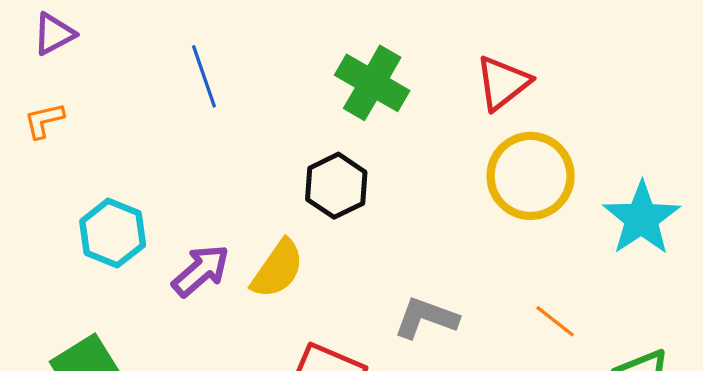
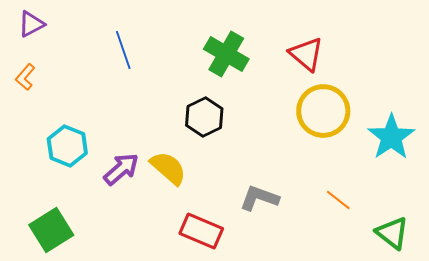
red triangle: (503, 83) -> (306, 54), turned -42
orange L-shape: (44, 120) -> (25, 77), turned -36
yellow semicircle: (278, 269) -> (168, 168), turned -84

